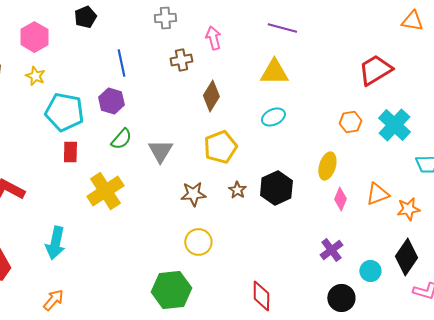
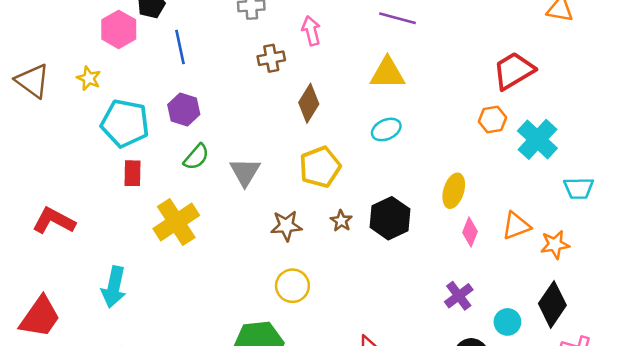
pink hexagon: (34, 37) -> (119, 29), moved
blue line: (121, 63) -> (180, 47), moved
orange hexagon: (350, 122) -> (492, 119), moved

